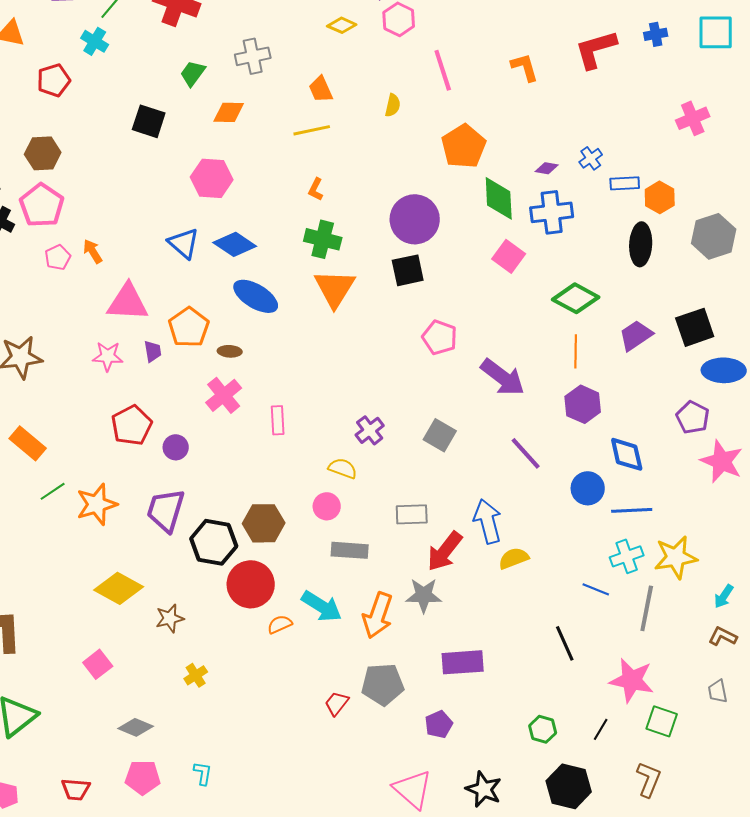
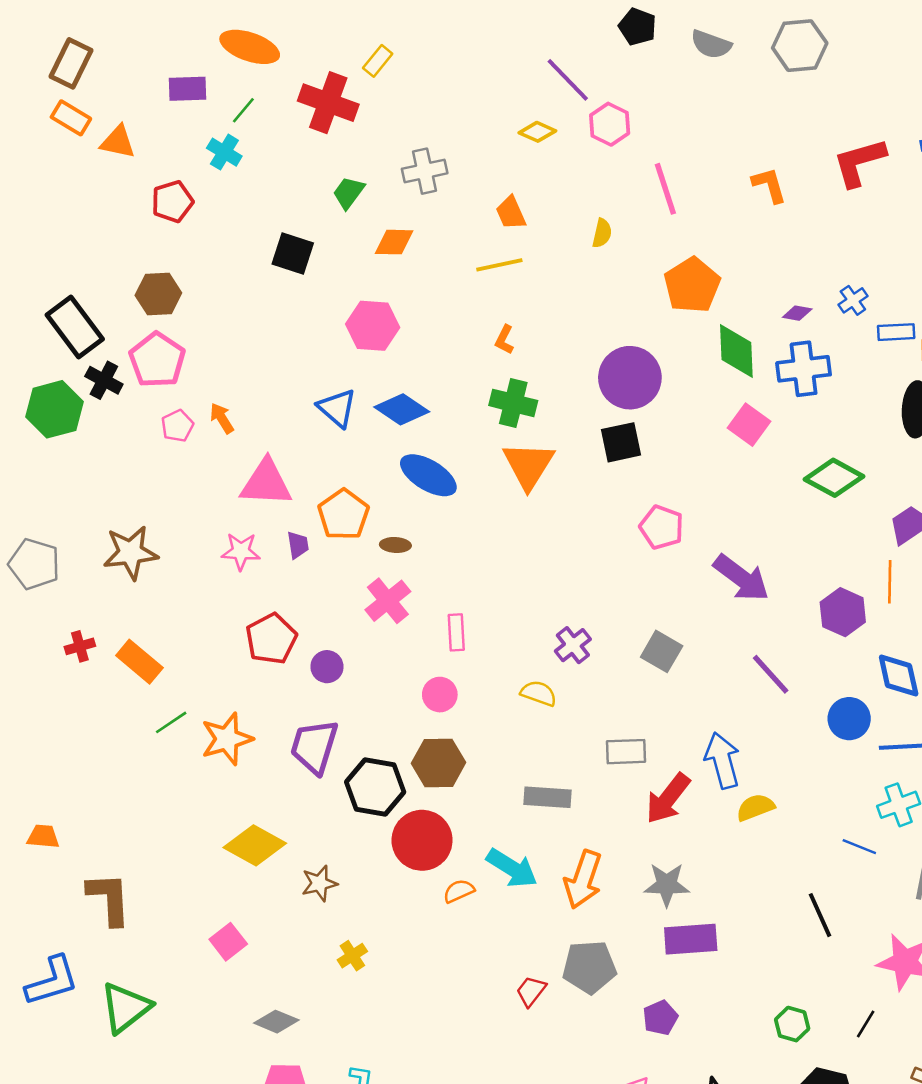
orange line: (576, 351) -> (890, 582), moved
pink circle: (327, 506) -> (440, 695), moved
gray star: (424, 595) -> (667, 885), moved

